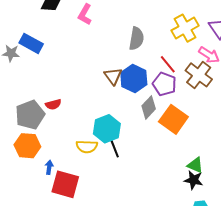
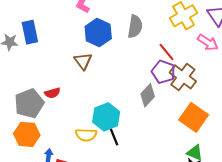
blue rectangle: (31, 43) -> (30, 32), turned 50
brown cross: (199, 75) -> (183, 77), moved
brown triangle: (113, 76) -> (83, 61), moved
blue hexagon: (134, 79) -> (98, 33), moved
orange square: (173, 119) -> (194, 117), moved

